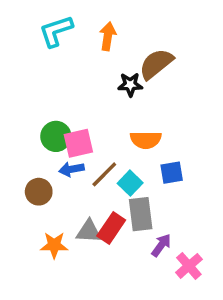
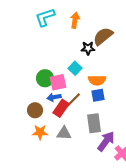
blue square: (172, 173) -> (98, 95), moved
cyan square: (130, 183) -> (75, 68), moved
red rectangle: (111, 228) -> (61, 108), moved
orange star: (54, 245) -> (40, 132), moved
purple arrow: (161, 245) -> (106, 141), size x1.5

